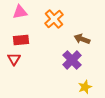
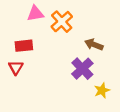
pink triangle: (20, 12) -> (35, 14), moved
yellow star: (85, 87) -> (102, 90), moved

